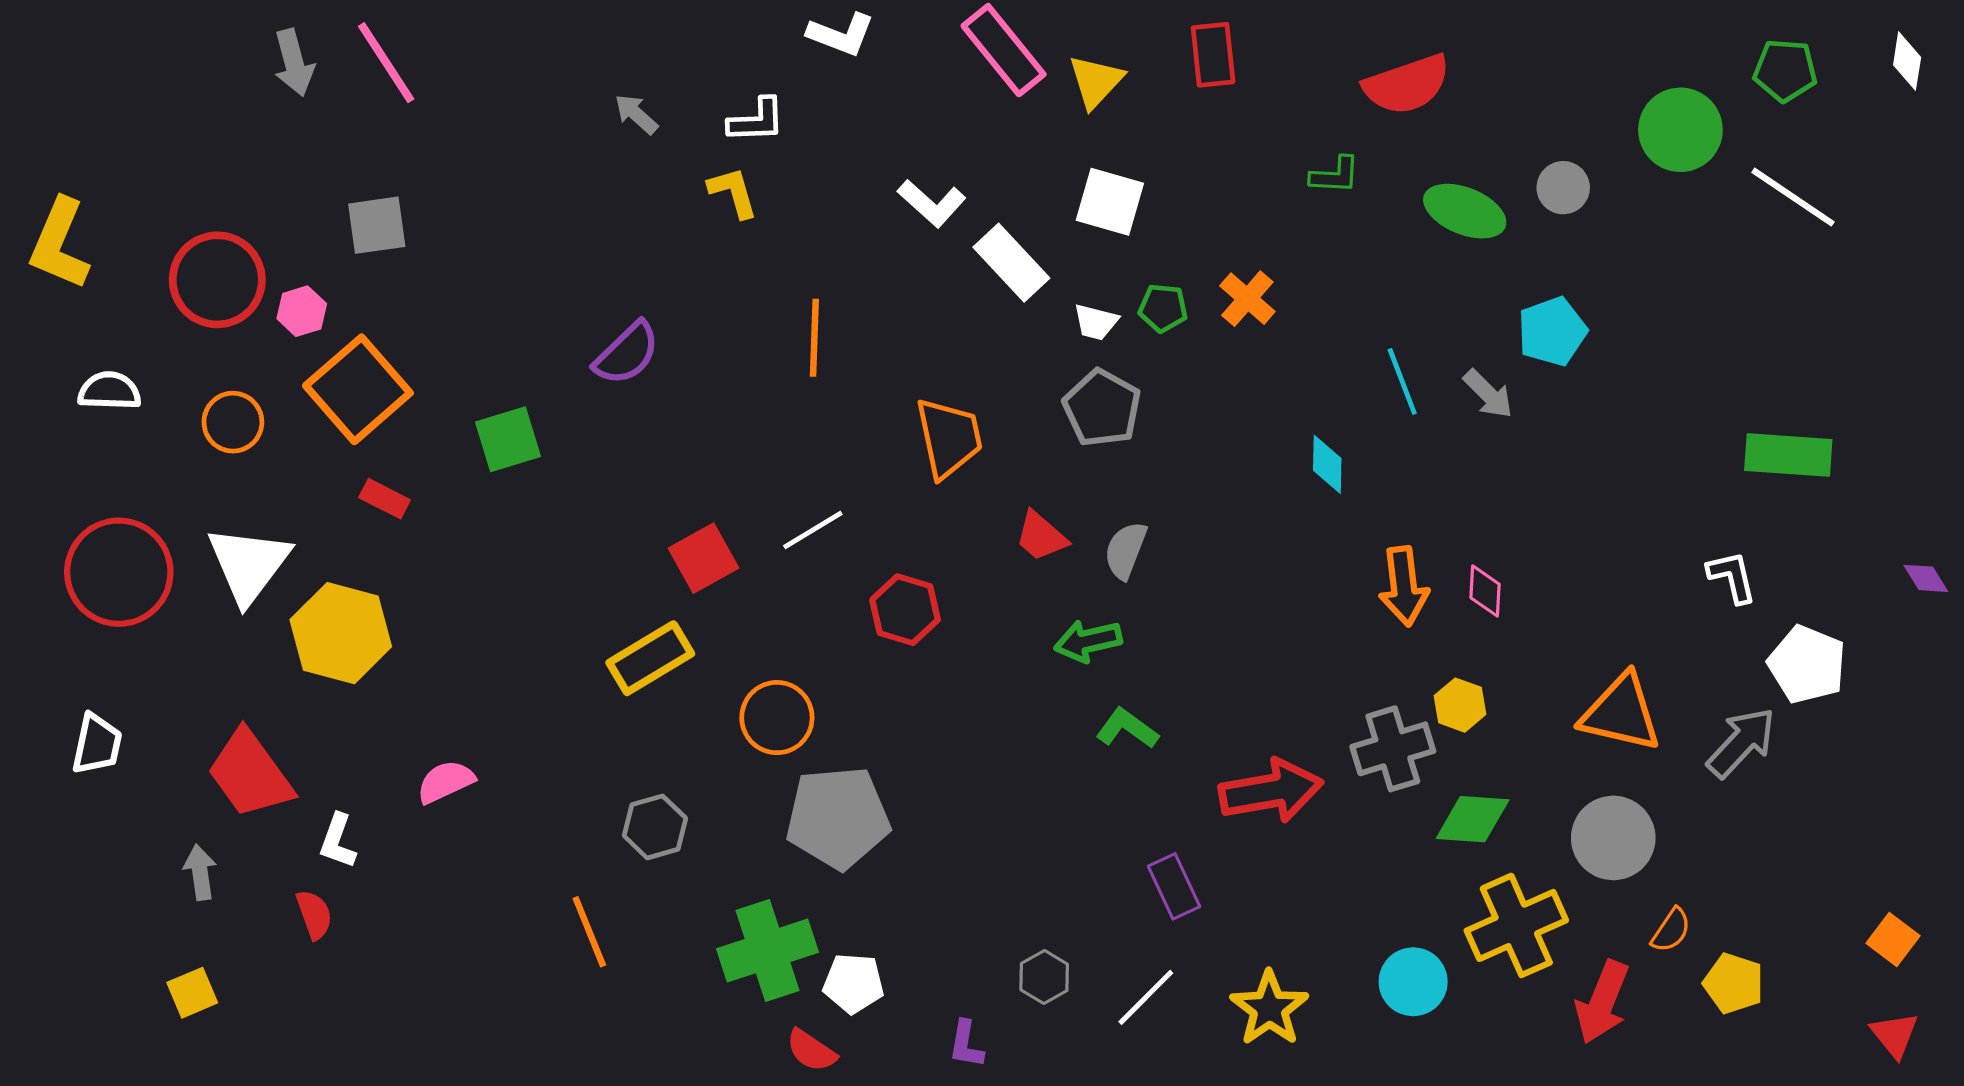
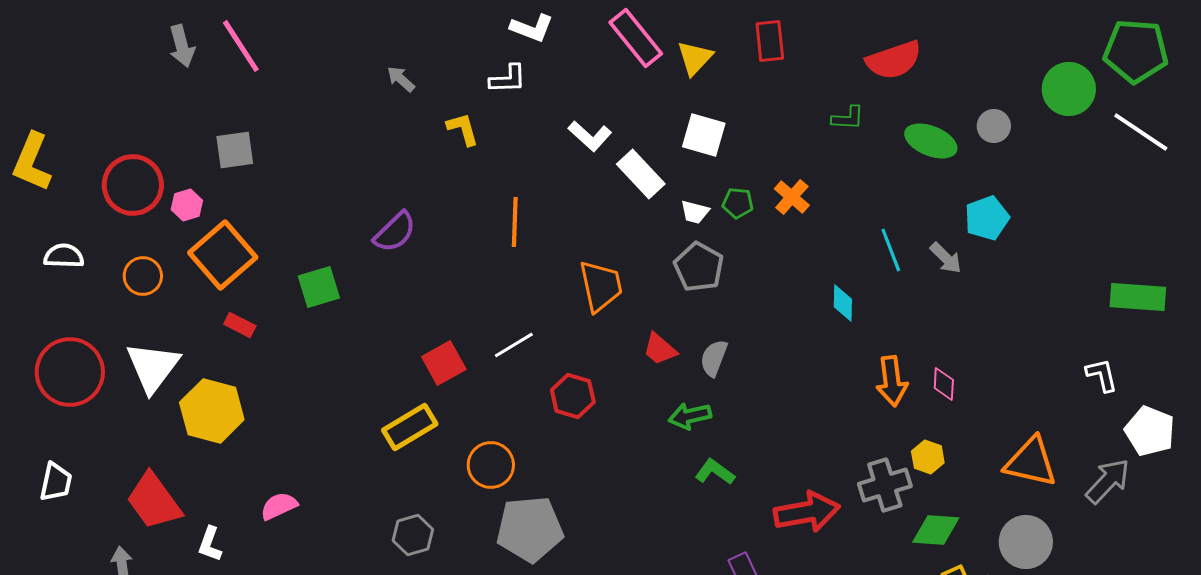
green pentagon: (1785, 70) -> (1136, 51), size x1.6
white L-shape: (757, 120) -> (508, 79), moved

